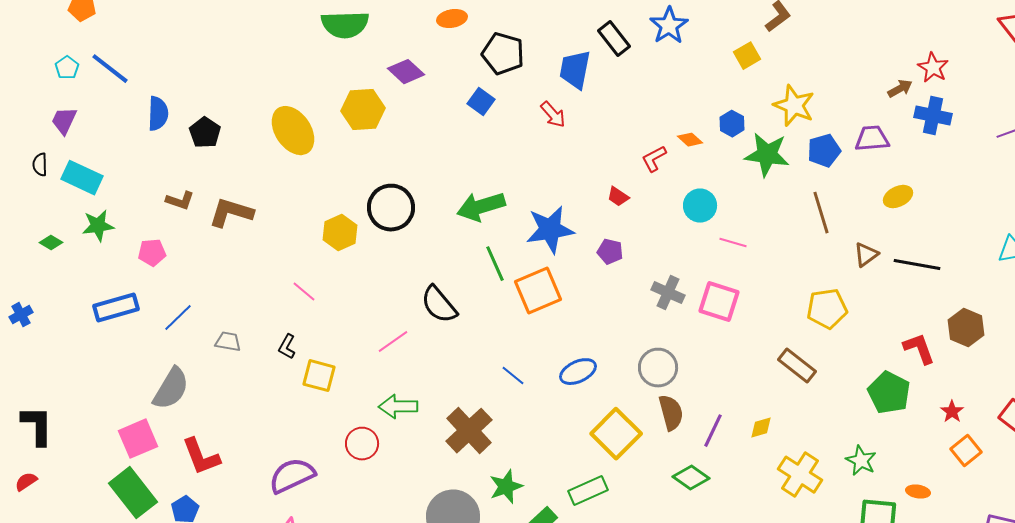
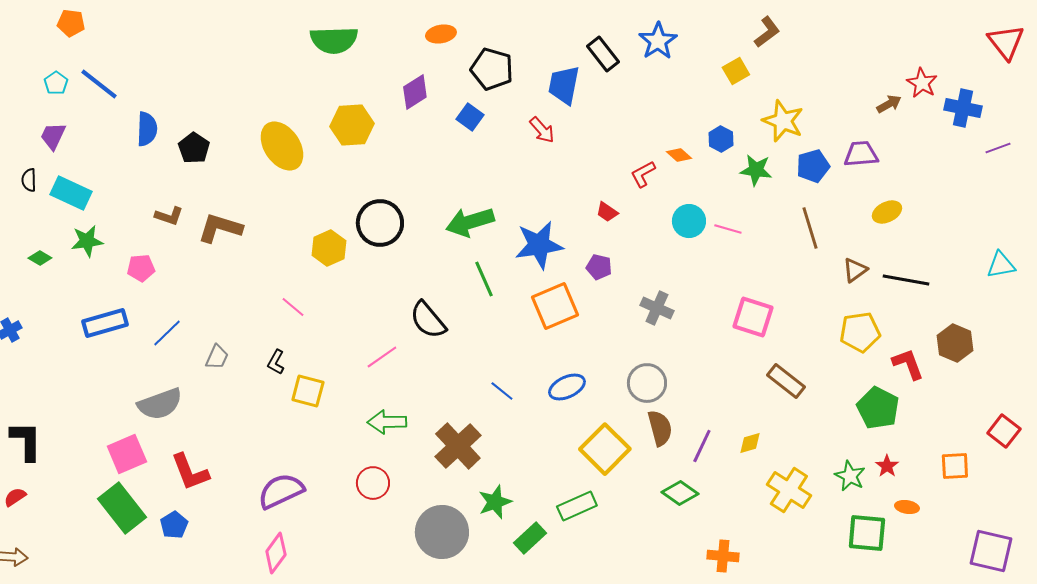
purple diamond: (406, 72) -> (415, 92), moved, turned -75
blue cross: (933, 116) -> (963, 108), moved
green star: (767, 155) -> (756, 170), size x0.7
pink line: (733, 243) -> (728, 229), moved
orange square: (538, 291) -> (555, 306), moved
pink square: (719, 302) -> (753, 317), moved
yellow pentagon: (827, 309) -> (860, 332), moved
gray trapezoid: (228, 342) -> (217, 357), turned 104
gray semicircle: (171, 389) -> (160, 404), turned 39
red star: (952, 412) -> (887, 466), moved
red circle: (362, 444) -> (373, 483), moved
orange square: (966, 451) -> (955, 466), turned 36

